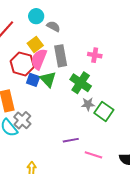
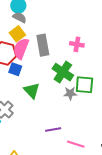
gray semicircle: (53, 26) -> (20, 17), moved
green triangle: (48, 79) -> (32, 91), moved
green square: (104, 111) -> (84, 85), moved, turned -30

